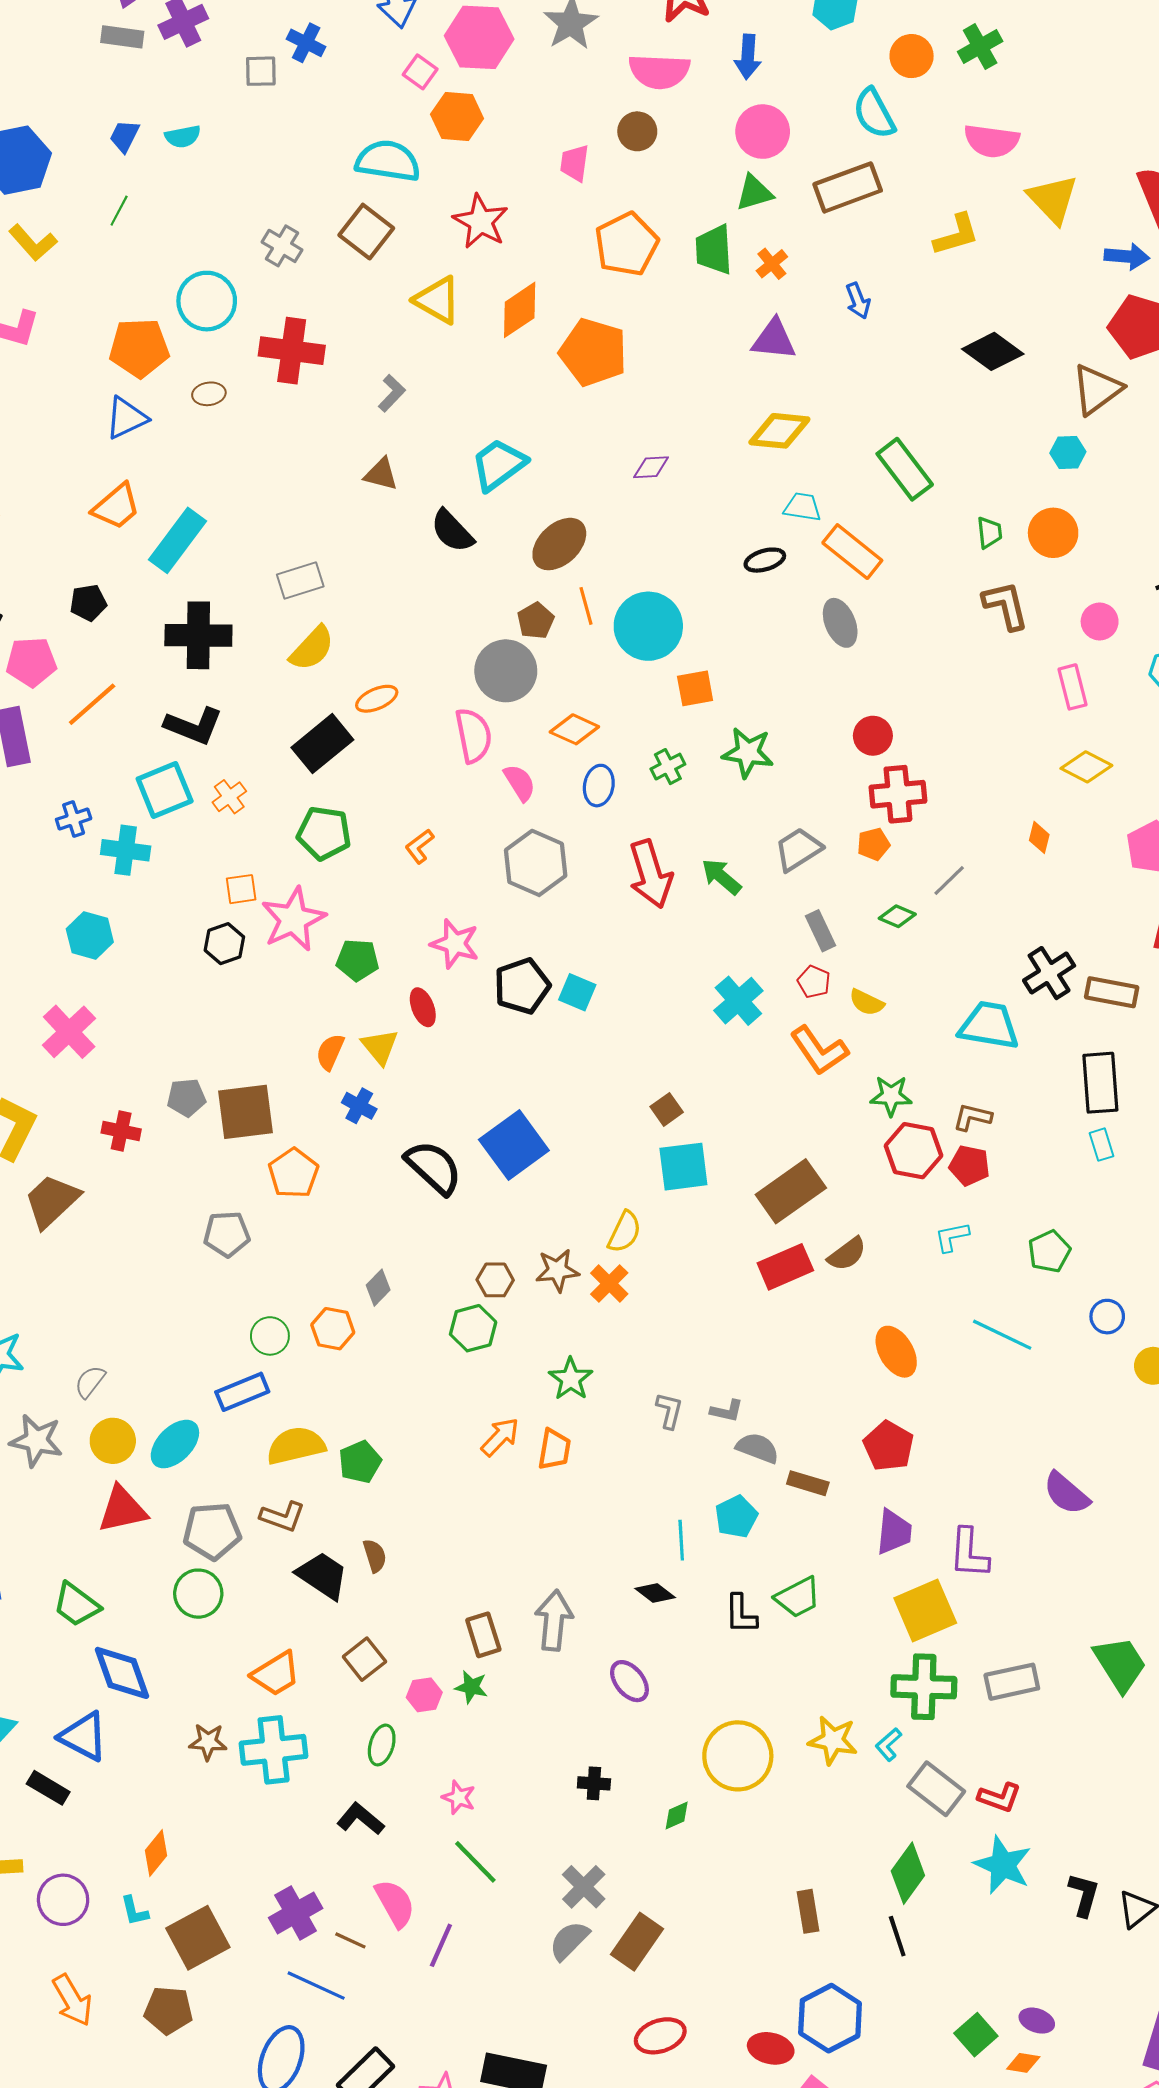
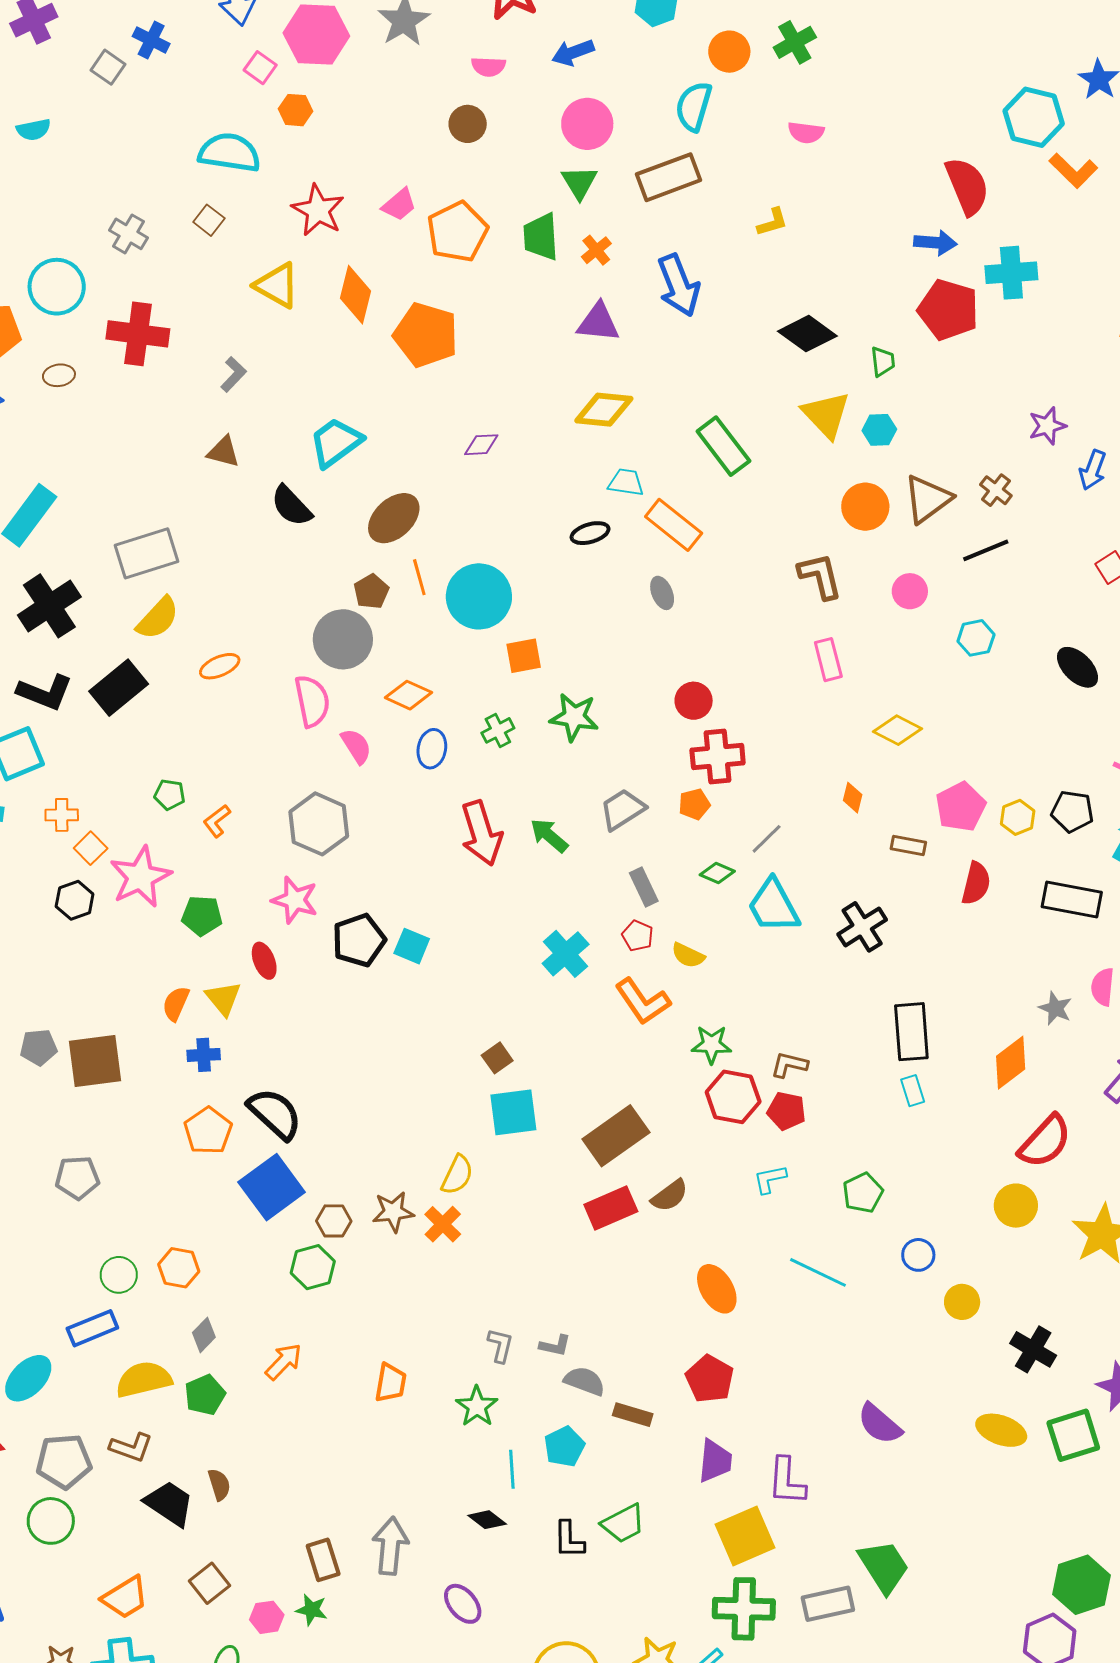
blue arrow: (748, 57) -> (573, 53), turned 66
gray square: (261, 71) -> (108, 67), turned 36
pink semicircle: (659, 71) -> (488, 67), size x0.6
cyan semicircle: (874, 113) -> (694, 106), turned 45
orange hexagon: (457, 116) -> (295, 110), size x0.7
pink semicircle: (992, 141) -> (806, 132), size x0.7
pink trapezoid: (574, 163) -> (399, 205), moved, turned -138
green triangle: (754, 193) -> (579, 182), turned -45
yellow triangle: (1053, 199) -> (826, 415), moved
brown square: (366, 232) -> (209, 220), size x0.6
yellow L-shape: (956, 235) -> (772, 222), size x0.7
blue arrow: (858, 301) -> (679, 285), size x1.8
orange diamond: (520, 310) -> (356, 295), turned -42
brown triangle: (1097, 389) -> (927, 499), moved
green trapezoid: (989, 533) -> (883, 361), moved
gray rectangle: (300, 580) -> (146, 553), size x1.4
gray ellipse: (840, 623) -> (662, 593), size x0.7
black cross: (198, 635) -> (49, 606), turned -34
pink rectangle: (1072, 687) -> (828, 660), moved
black rectangle: (322, 744) -> (119, 688), moved
orange cross: (229, 797) -> (62, 815), moved, turned 36
green pentagon: (324, 833) -> (170, 795), size x0.6
orange L-shape: (419, 846) -> (217, 821), moved
gray hexagon: (536, 863) -> (319, 824), moved
orange square: (241, 889) -> (91, 848), turned -36
brown rectangle: (1112, 992) -> (908, 846), moved, size x0.7
cyan trapezoid: (989, 1025) -> (773, 906), moved, turned -128
blue cross: (359, 1106) -> (204, 1055), turned -32
blue square: (514, 1145) -> (272, 1187), moved
orange pentagon: (293, 1173) -> (208, 1131), moved
gray diamond: (378, 1288) -> (204, 1335), moved
green star: (571, 1379) -> (477, 1406), moved
orange arrow: (500, 1437) -> (284, 1362), moved
green trapezoid: (1120, 1664) -> (884, 1567), moved

